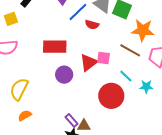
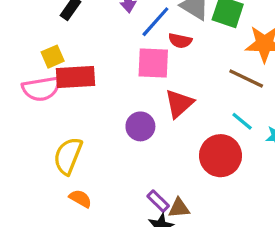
yellow square: (11, 19) -> (53, 57), moved
red rectangle: (55, 47) -> (76, 77), moved
pink square: (104, 58) -> (153, 63), moved, size x1.5
orange semicircle: (25, 116) -> (80, 199), turned 64

